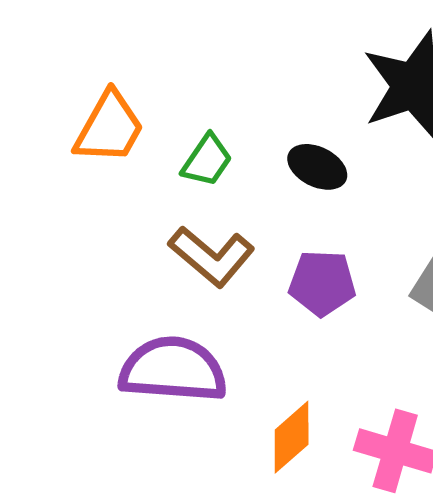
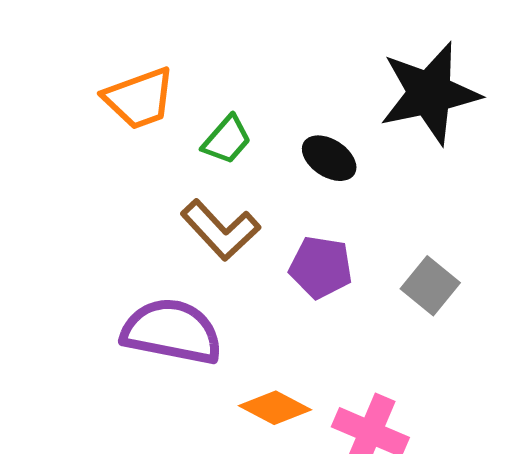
orange trapezoid: (109, 128) -> (139, 98), turned 34
orange diamond: (292, 437) -> (275, 408), turned 62

